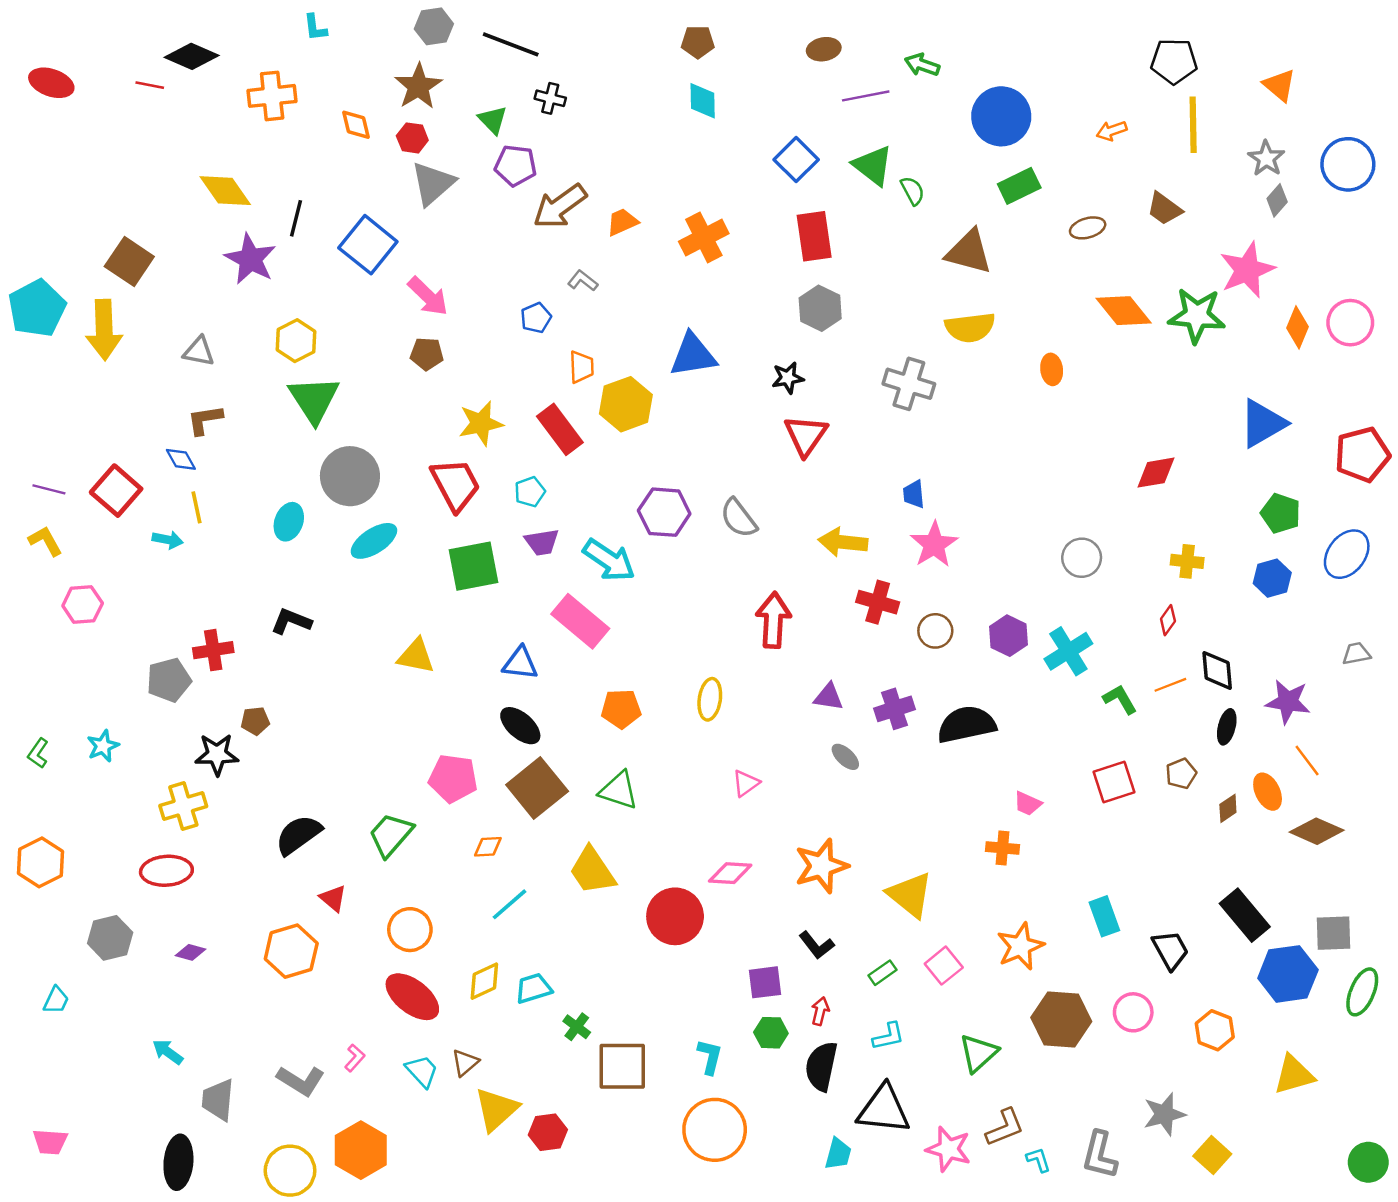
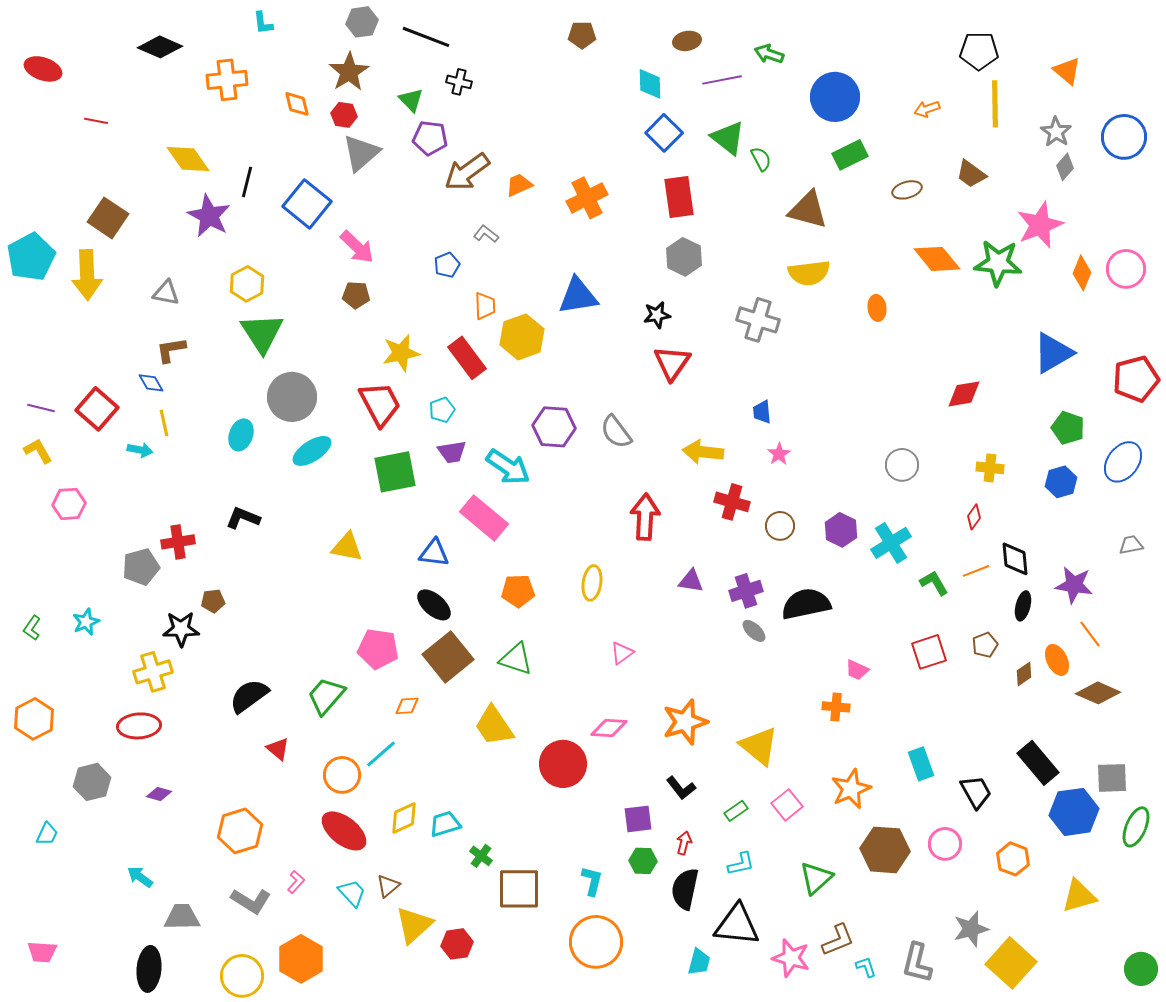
red line: (150, 85) -> (96, 121), moved
cyan diamond: (703, 101) -> (650, 84), moved
pink star: (934, 545) -> (779, 454), size x0.6
gray ellipse: (845, 757) -> (754, 631), moved
cyan line: (509, 904) -> (381, 754), moved
orange hexagon: (291, 951) -> (240, 831), moved
gray trapezoid: (218, 1100) -> (182, 917), turned 84
yellow square: (1212, 1155) -> (1011, 963), size x1.6

